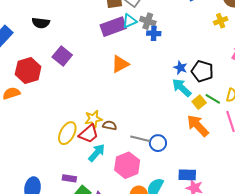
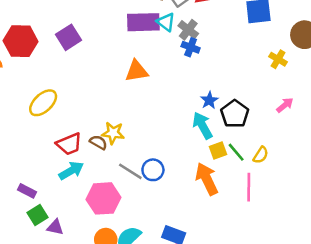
cyan triangle: (130, 21) -> (166, 22), turned 42
yellow cross: (221, 21) -> (278, 59), turned 32
yellow star: (93, 119) -> (113, 133), moved
yellow ellipse: (67, 133) -> (43, 103), moved
blue circle: (158, 143) -> (153, 170), moved

